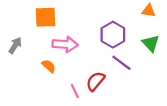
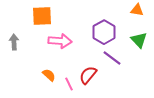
gray arrow: (15, 45) -> (14, 42), turned -35
orange semicircle: (49, 66) -> (49, 75), moved

